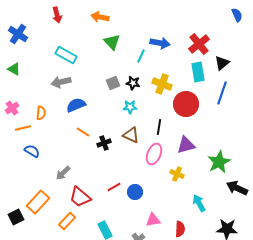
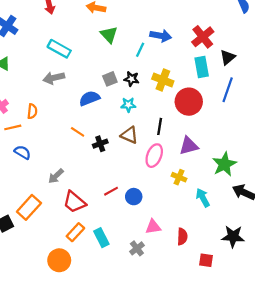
blue semicircle: (76, 105) -> (89, 98), moved
cyan arrow: (199, 203) -> (203, 198), moved
orange rectangle: (67, 221) -> (75, 232), moved

